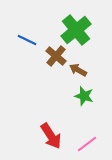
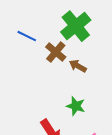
green star: (84, 96) -> (76, 106), moved

